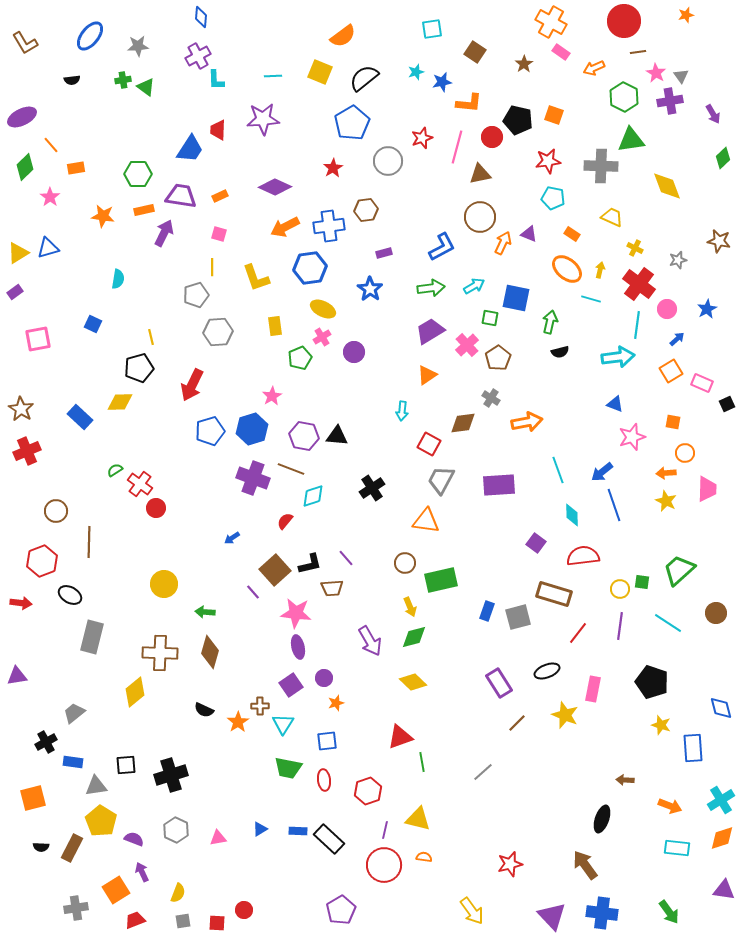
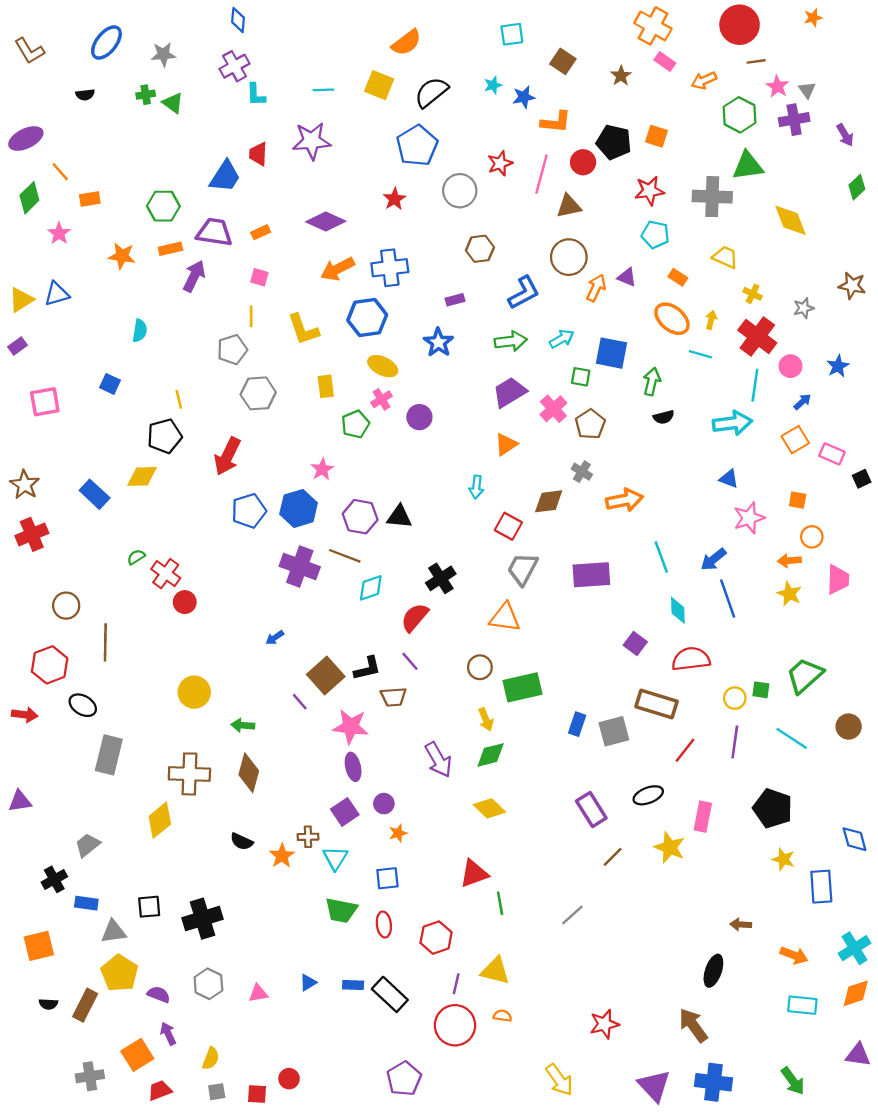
brown hexagon: (366, 210) -> (480, 249), moved
red semicircle: (285, 521) -> (415, 617), moved, size x1.5

